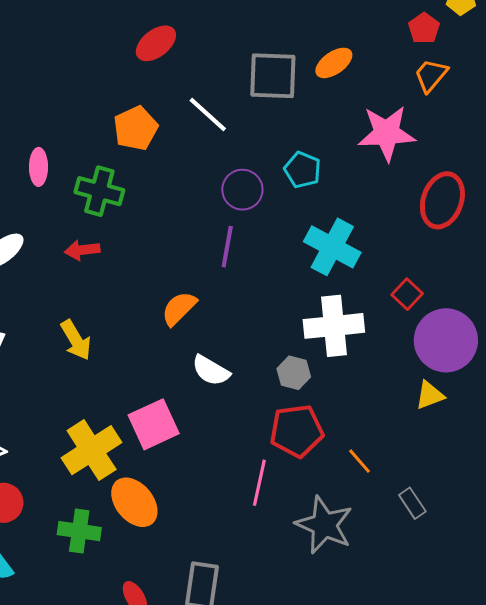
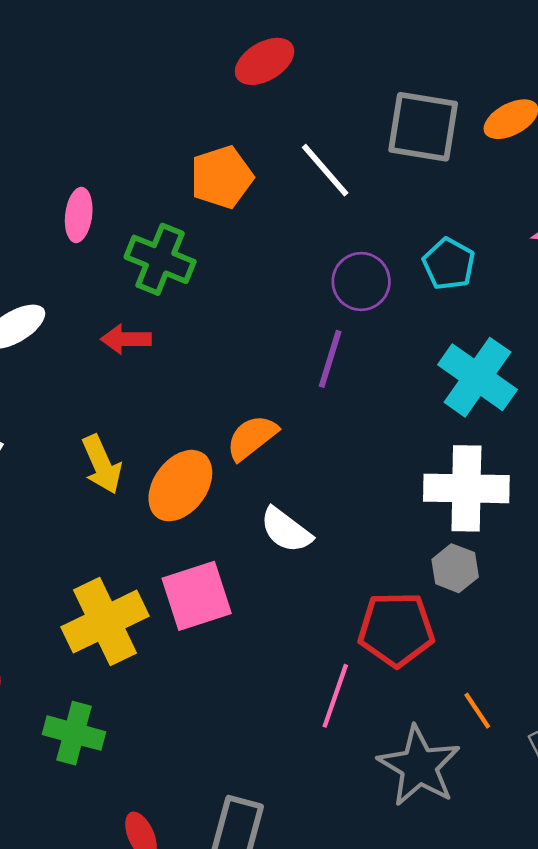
gray hexagon: (294, 373) -> (455, 568), moved
orange line: (359, 461) -> (477, 711), moved
orange ellipse: (134, 502) -> (180, 486), moved, turned 69

